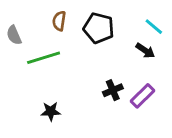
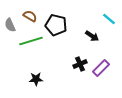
brown semicircle: (59, 21) -> (30, 16), moved, turned 112
black pentagon: (99, 28) -> (56, 25), moved
black arrow: (145, 51) -> (92, 36), moved

